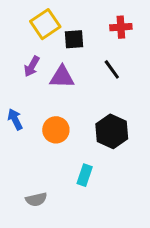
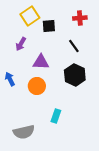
purple triangle: (62, 77) -> (41, 62), moved
black hexagon: (112, 131) -> (75, 75), moved
gray semicircle: (36, 199) -> (24, 132), size x1.5

